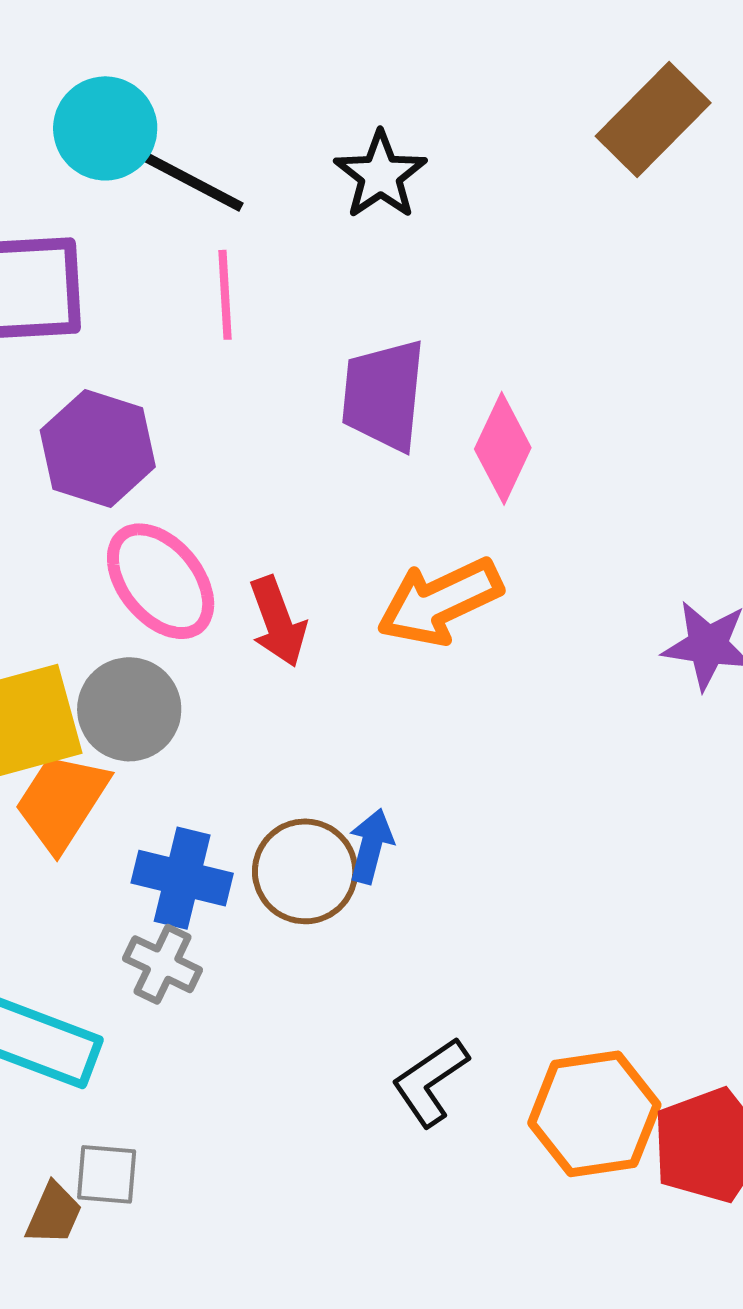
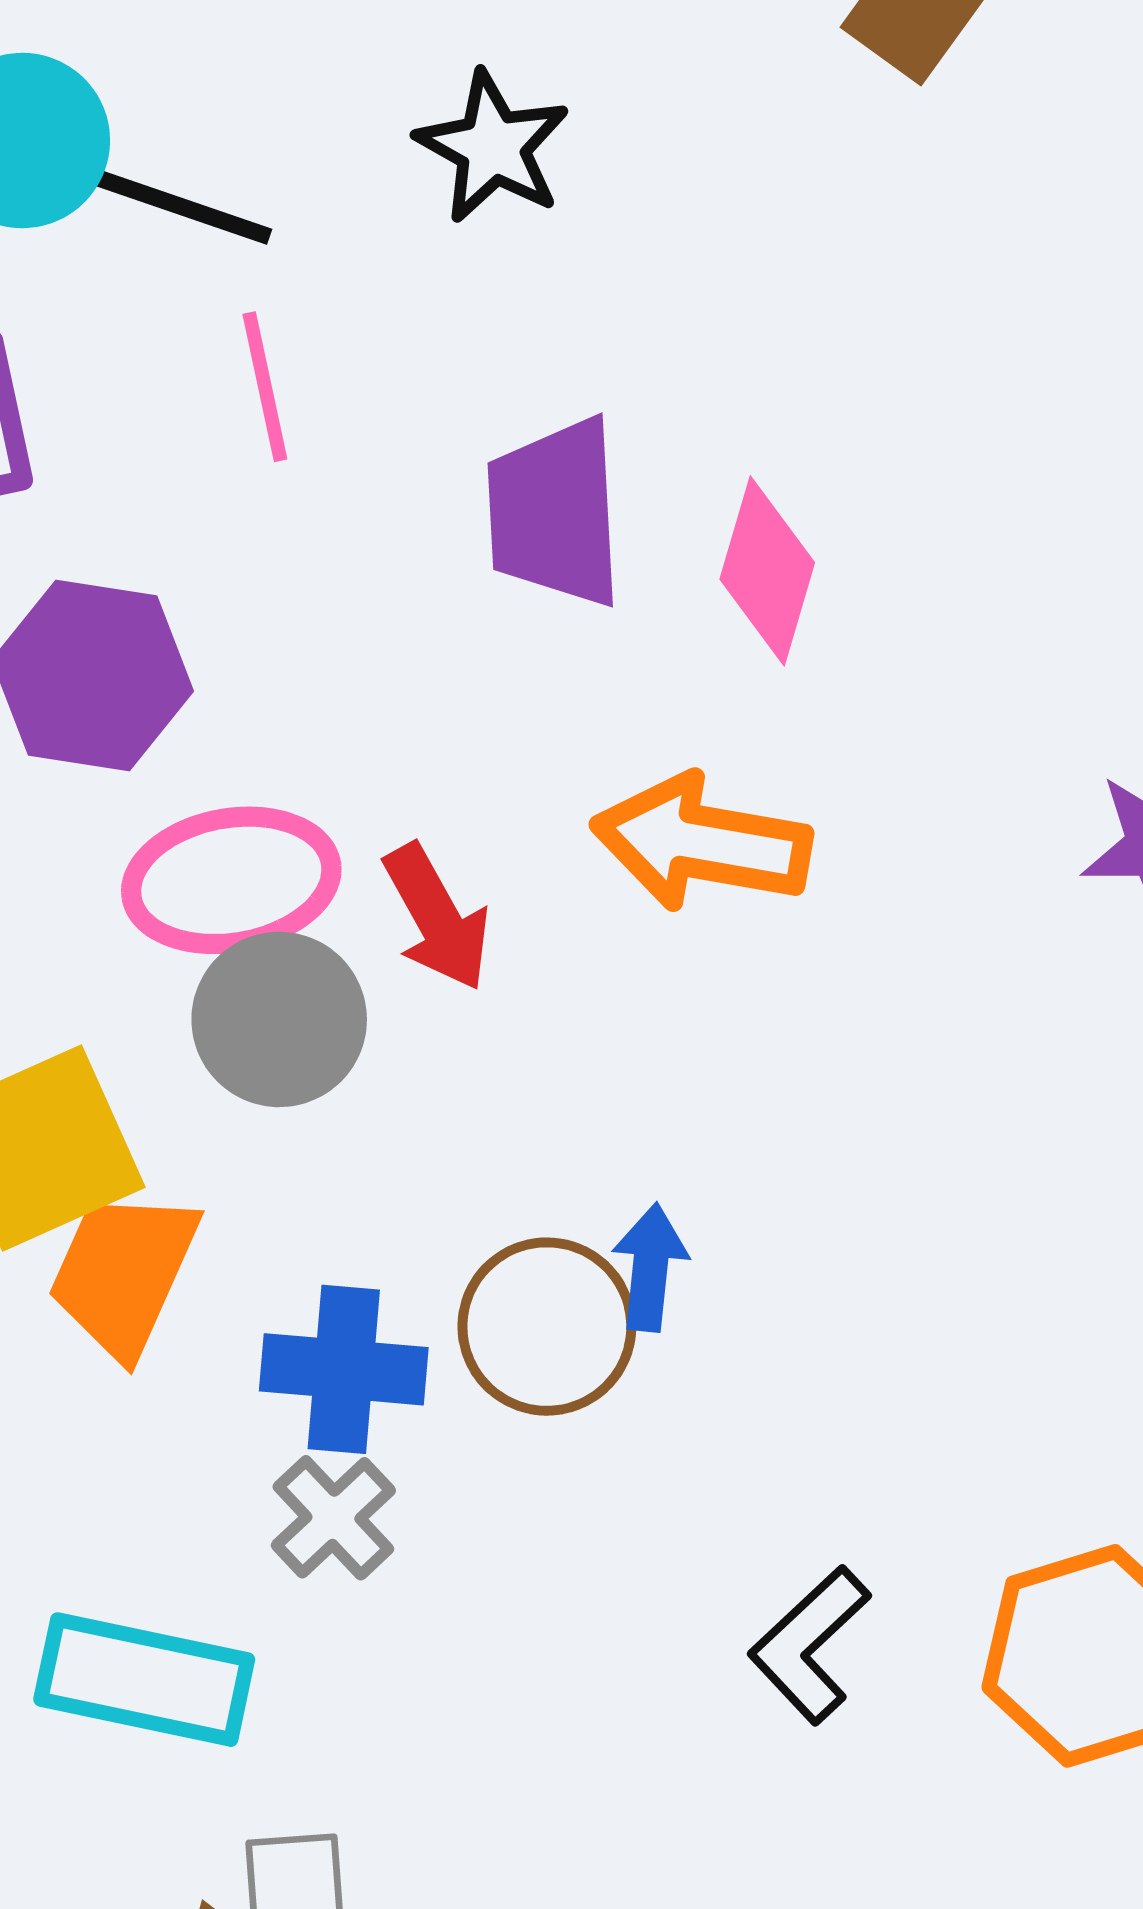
pink ellipse: (161, 581) -> (231, 880), turned -52
orange arrow: (440, 602) -> (702, 843), turned 44
gray circle: (129, 709) -> (279, 1019), moved
gray cross: (163, 964) -> (333, 1518), turned 30

